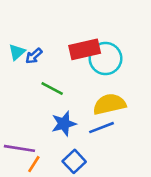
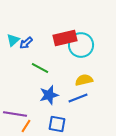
yellow semicircle: (109, 104) -> (84, 80), size x0.7
blue square: (74, 161) -> (57, 124), turned -36

